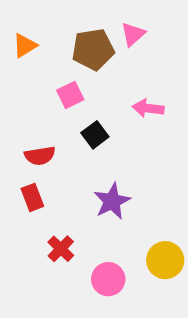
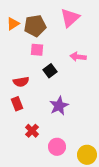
pink triangle: (133, 34) -> (70, 18), size x1.5
brown pentagon: (93, 49) -> (35, 26), moved
pink square: (70, 95) -> (37, 50), turned 32
yellow circle: (165, 260) -> (87, 155), moved

